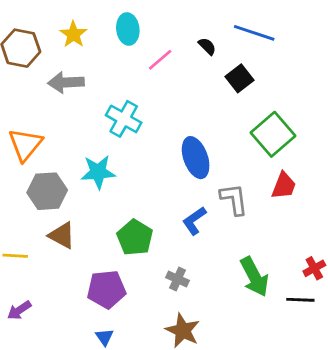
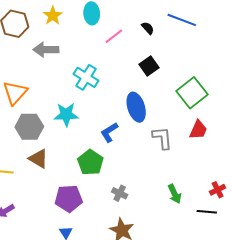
black square: (239, 78) -> (149, 66), moved
blue L-shape: (194, 221) -> (109, 132), moved
green arrow: (254, 277) -> (175, 194), size x0.7

